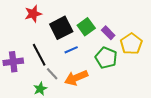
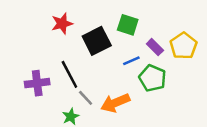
green square: (86, 27) -> (128, 25), moved, turned -36
yellow pentagon: (131, 44) -> (183, 46), moved
blue line: (71, 50) -> (131, 61), moved

